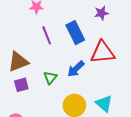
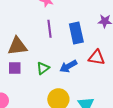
red triangle: (102, 52) -> (97, 57), size x0.7

